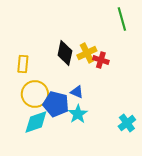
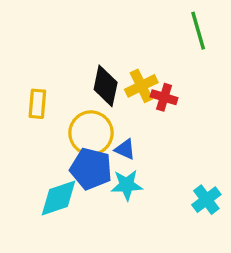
yellow circle: (35, 94) -> (91, 133), moved
cyan star: (78, 114) -> (127, 185), turned 30

